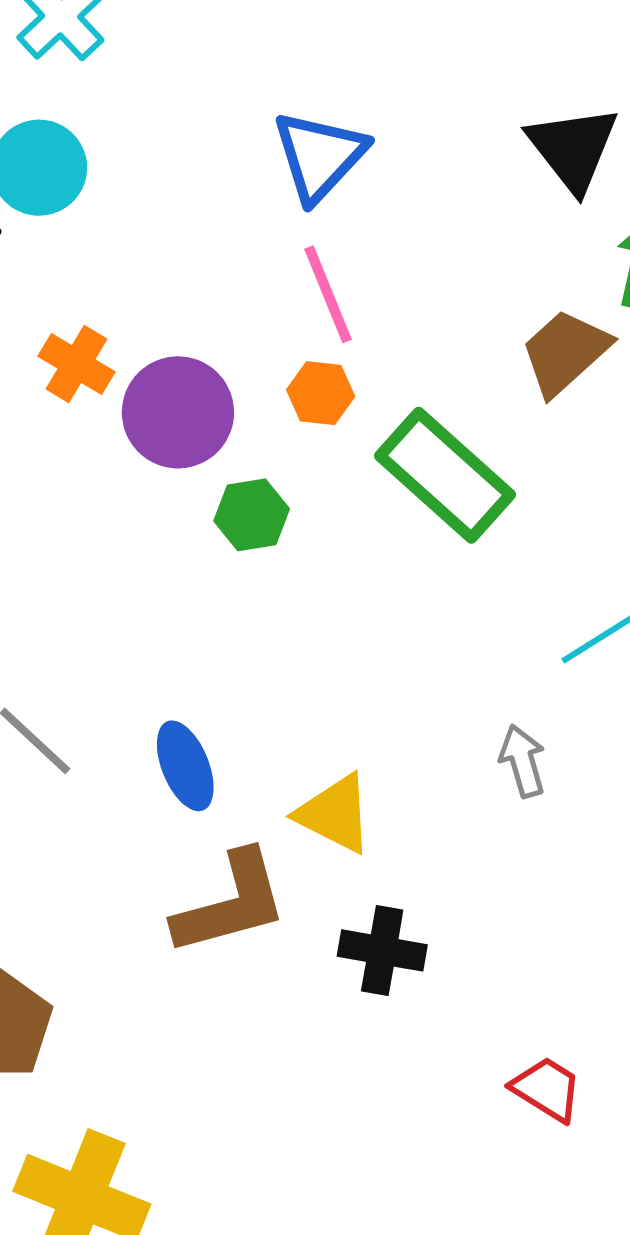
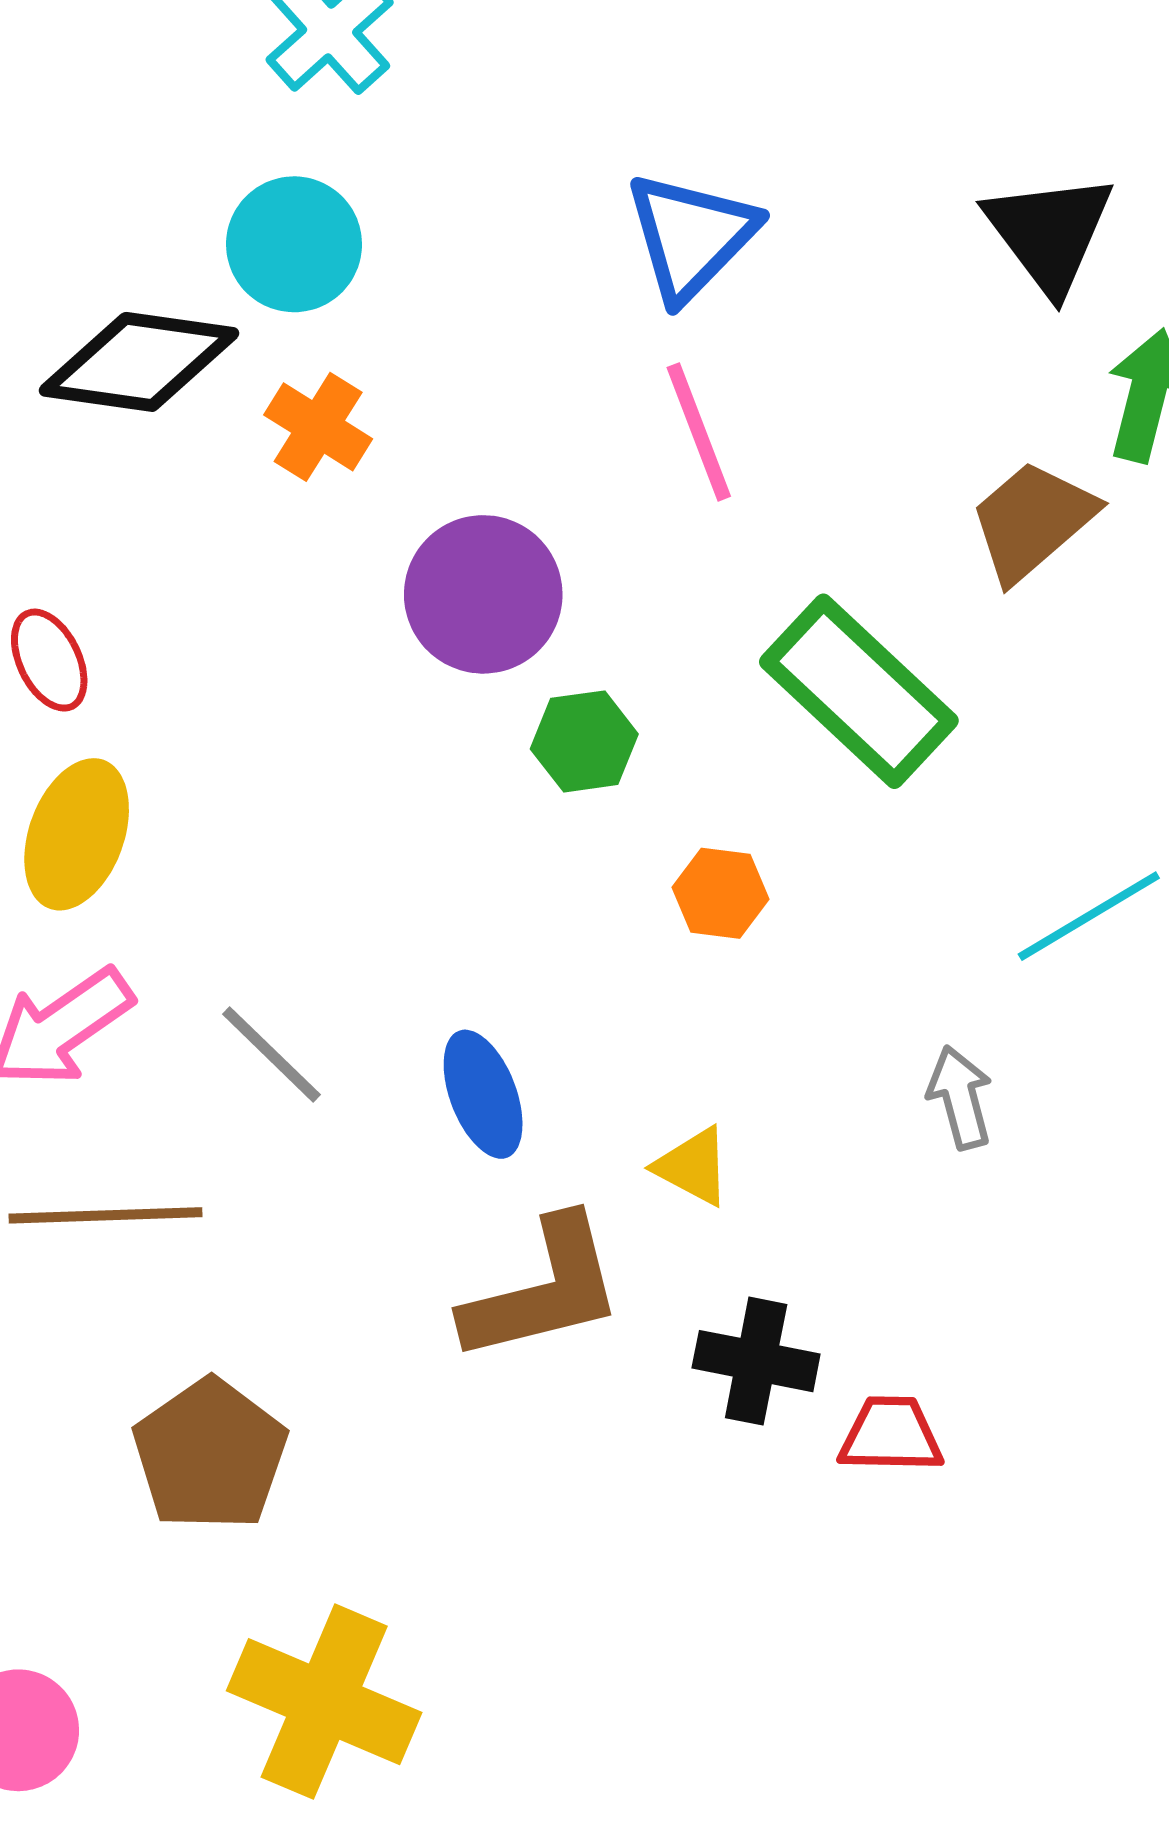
orange cross: (77, 364) -> (318, 427), moved
orange hexagon: (321, 393) -> (720, 893), moved
yellow triangle: (335, 814) -> (693, 1166), size x0.7
red trapezoid: (547, 1089) -> (891, 1435), moved, turned -32

